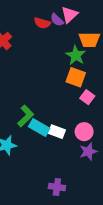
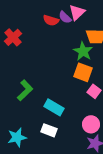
green L-shape: (26, 116) -> (25, 90), moved
cyan rectangle: (39, 127) -> (54, 107), moved
white rectangle: (57, 132) -> (49, 130), moved

